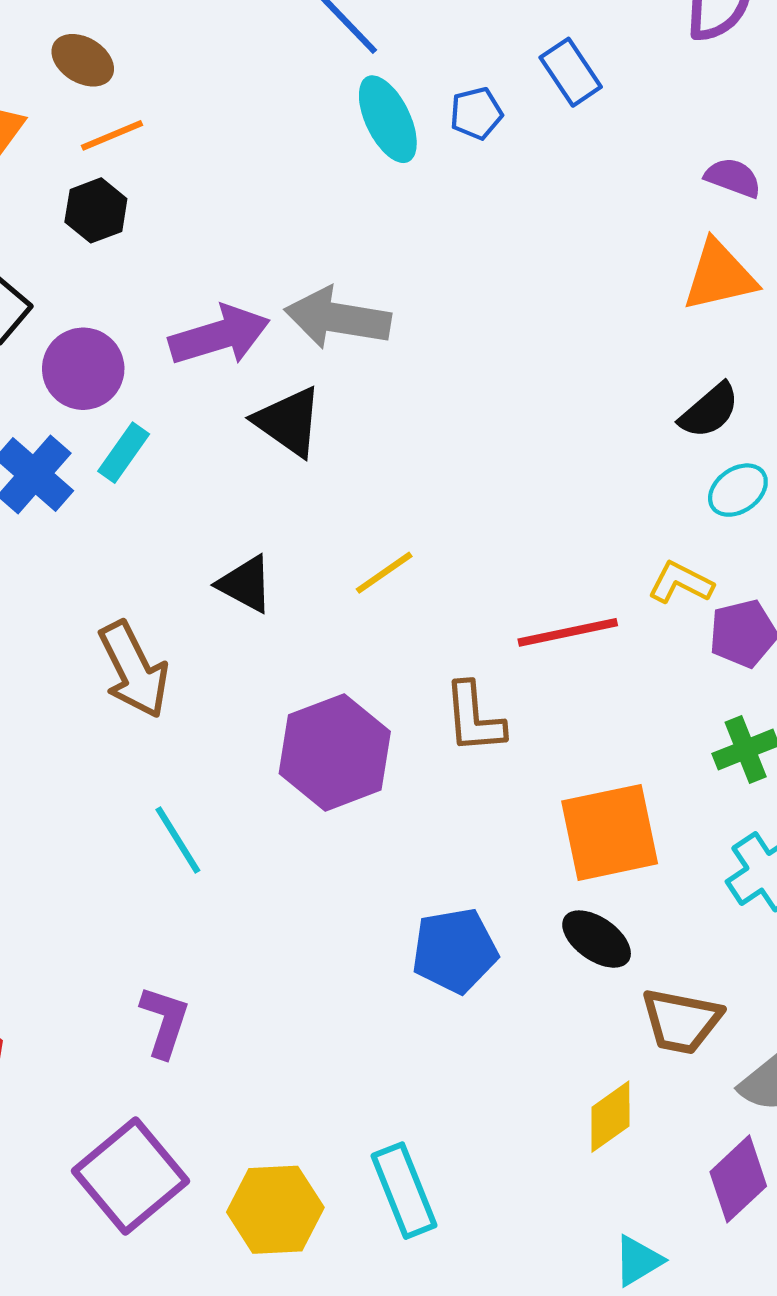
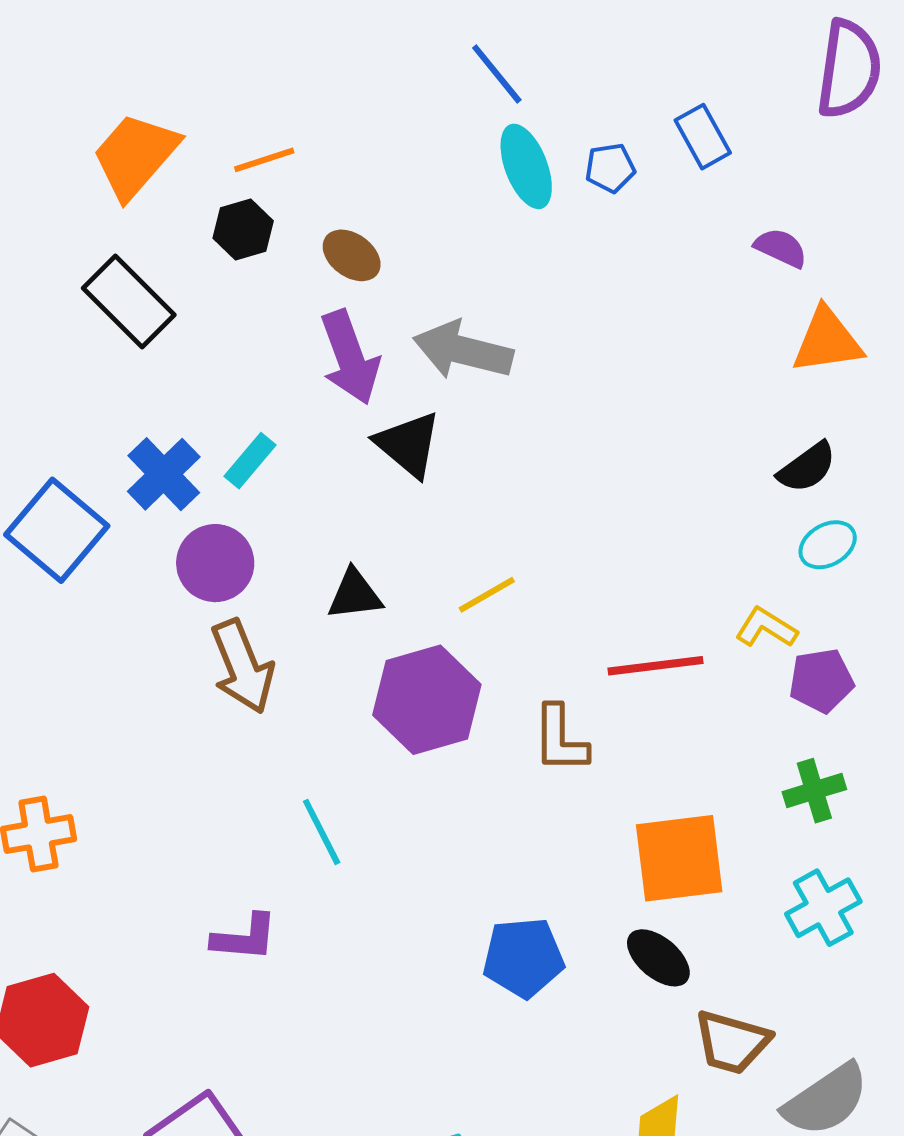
brown ellipse: (83, 60) -> (352, 255), moved
purple semicircle: (733, 178) -> (781, 248), moved
purple arrow: (219, 335) -> (350, 357), turned 82
purple circle: (83, 369) -> (215, 563), moved
black triangle: (245, 584) -> (355, 595), turned -40
purple hexagon: (335, 752) -> (427, 700), moved
cyan line: (178, 840) -> (322, 832), moved
purple L-shape: (165, 1022) -> (245, 938), moved, turned 72

